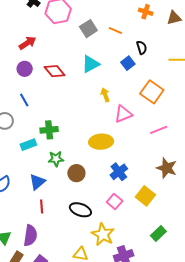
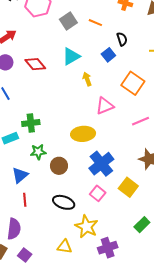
yellow arrow: (105, 95) -> (87, 79), moved
blue cross: (119, 172) -> (101, 164), size x1.4

